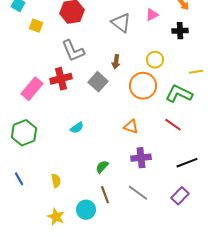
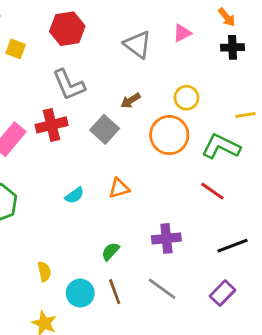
black cross: (180, 31) -> (232, 47), moved
brown arrow: (116, 62) -> (130, 101), turned 48
orange triangle: (131, 127) -> (119, 188), moved, turned -35
cyan circle: (86, 210) -> (80, 293), moved

